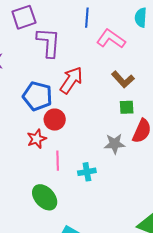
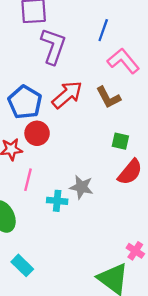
brown L-shape: (123, 79) -> (108, 97), moved
gray star: (115, 144) -> (81, 187), moved

